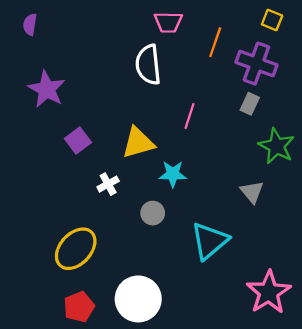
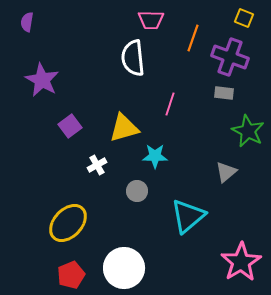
gray rectangle: (250, 104) -> (224, 93), turned 72
gray triangle: (252, 192) -> (226, 172), turned 30

